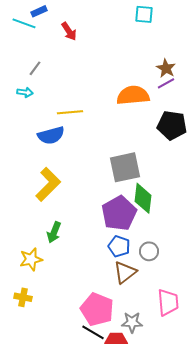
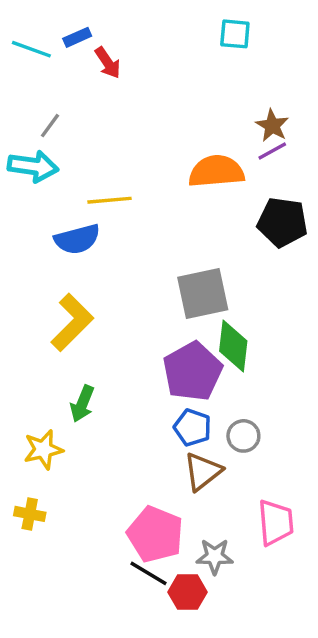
blue rectangle: (39, 11) -> (77, 37), moved
cyan arrow: (25, 92) -> (33, 166), size x1.8

